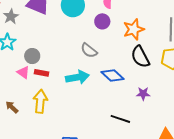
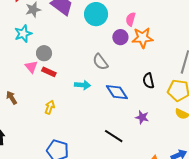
orange star: (134, 29) -> (143, 38), moved
black semicircle: (140, 57) -> (148, 81), size x0.7
cyan arrow: (77, 77) -> (83, 85), size x0.7
yellow arrow: (40, 101) -> (50, 107), moved, size x0.6

